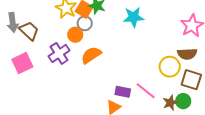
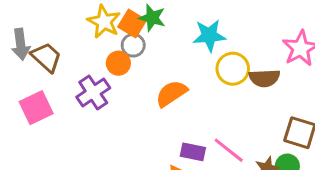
brown semicircle: (187, 54) -> (264, 78), moved
orange semicircle: (91, 55) -> (171, 93), moved
yellow circle: (170, 67) -> (233, 69), moved

